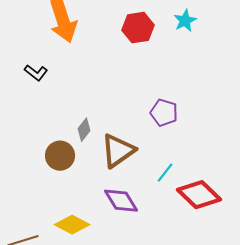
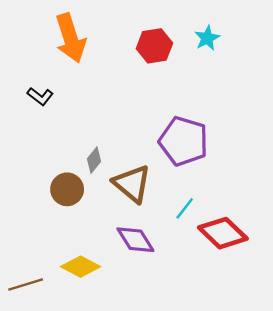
purple pentagon: (164, 113) -> (184, 141), size x1.6
brown triangle: (118, 151) -> (132, 184), turned -45

